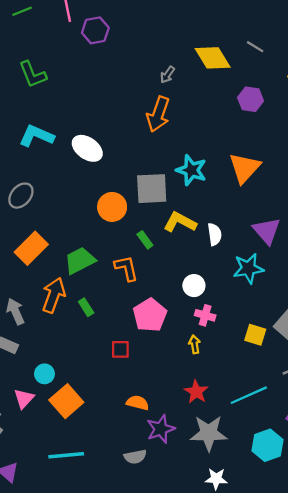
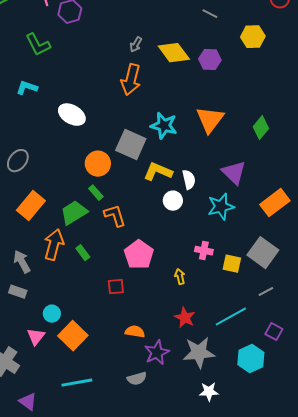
yellow diamond: (213, 58) -> (174, 53), moved
green L-shape: (33, 74) -> (38, 45), moved
cyan L-shape: (37, 136) -> (27, 88), moved, size x0.7
gray square: (152, 189) -> (131, 145), turned 32
green rectangle: (145, 240) -> (96, 193), moved
white circle: (194, 286) -> (173, 201), moved
pink cross: (205, 315) -> (204, 251), moved

